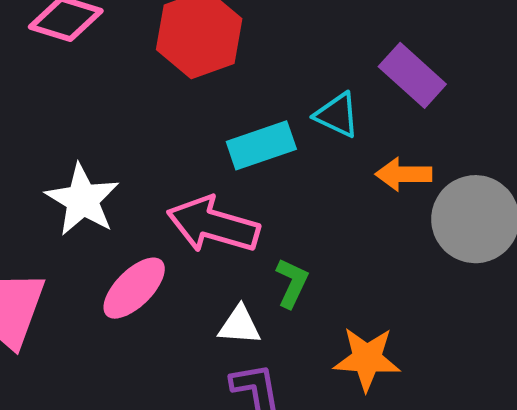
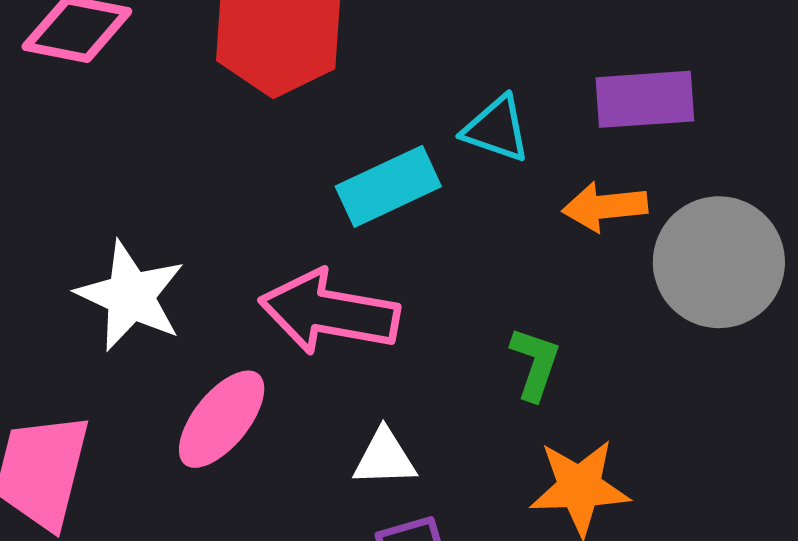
purple rectangle: (412, 75) -> (645, 99), moved, turned -40
green L-shape: (292, 283) -> (535, 364), moved

